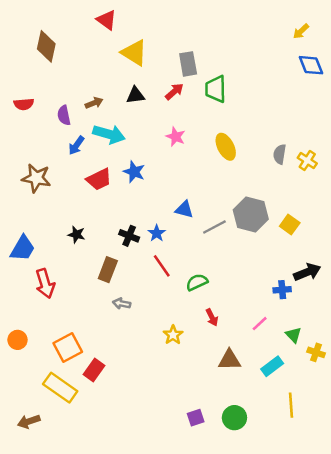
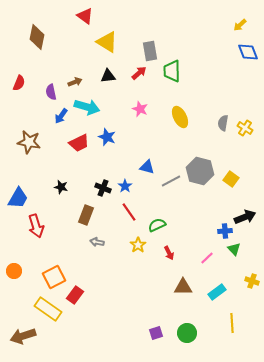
red semicircle: (24, 104) -> (19, 83), turned -63
yellow star: (173, 335) -> (138, 245), moved
green triangle: (293, 335) -> (234, 249), moved
brown arrow: (29, 421) -> (23, 336), size x1.4

